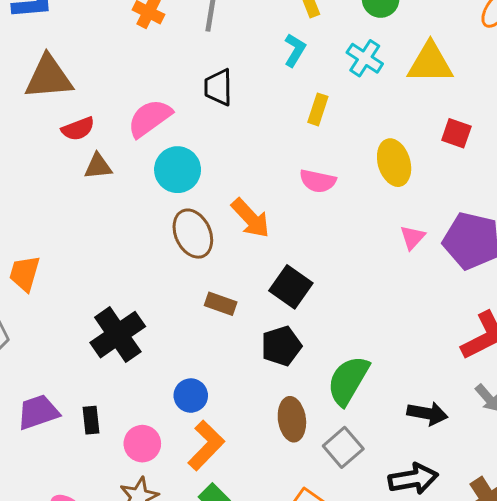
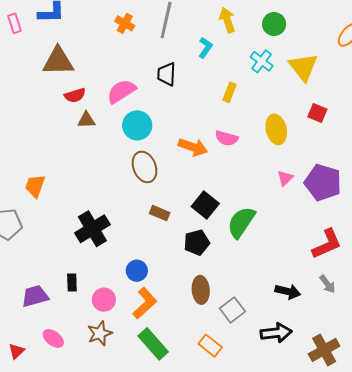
cyan L-shape: (295, 50) -> (205, 48), moved
yellow triangle: (430, 63) -> (303, 67), turned 48
orange arrow: (251, 218) -> (193, 147), moved, turned -32
green semicircle: (348, 380) -> (241, 222), moved
purple trapezoid: (38, 412) -> (35, 296), moved

